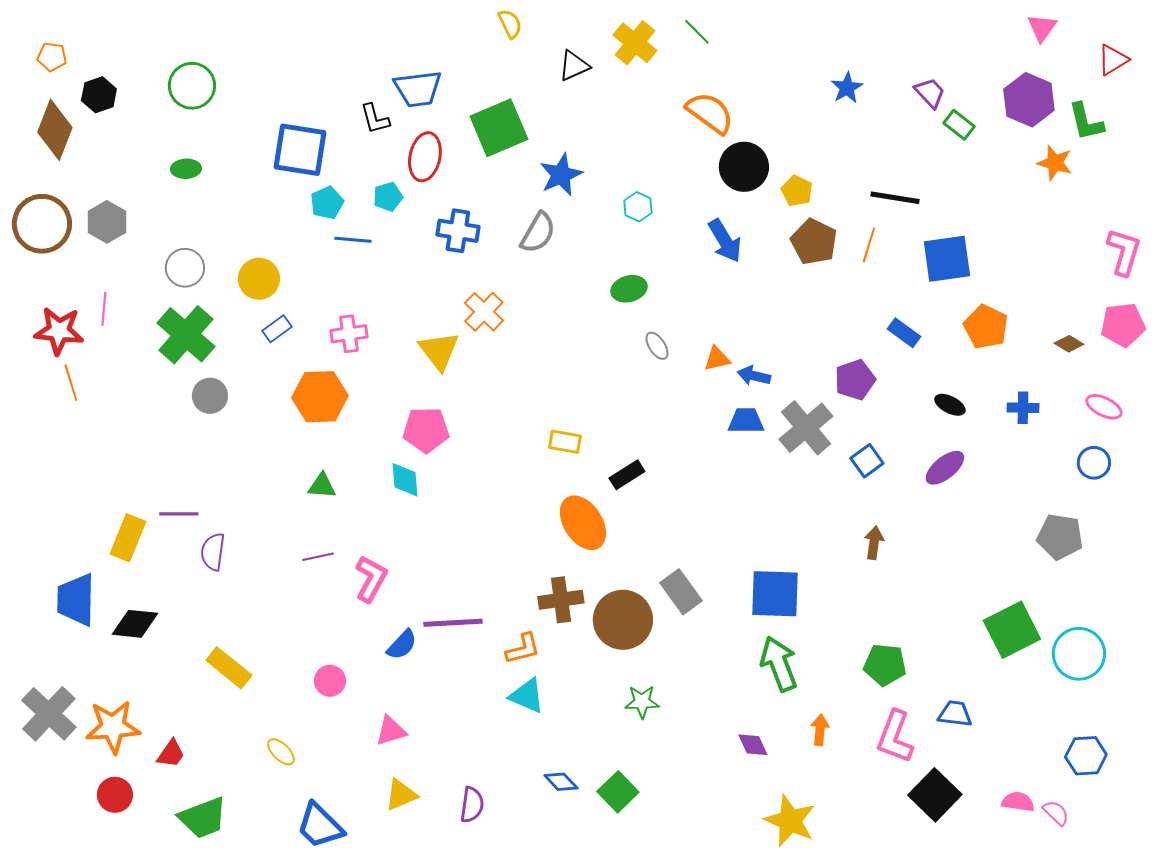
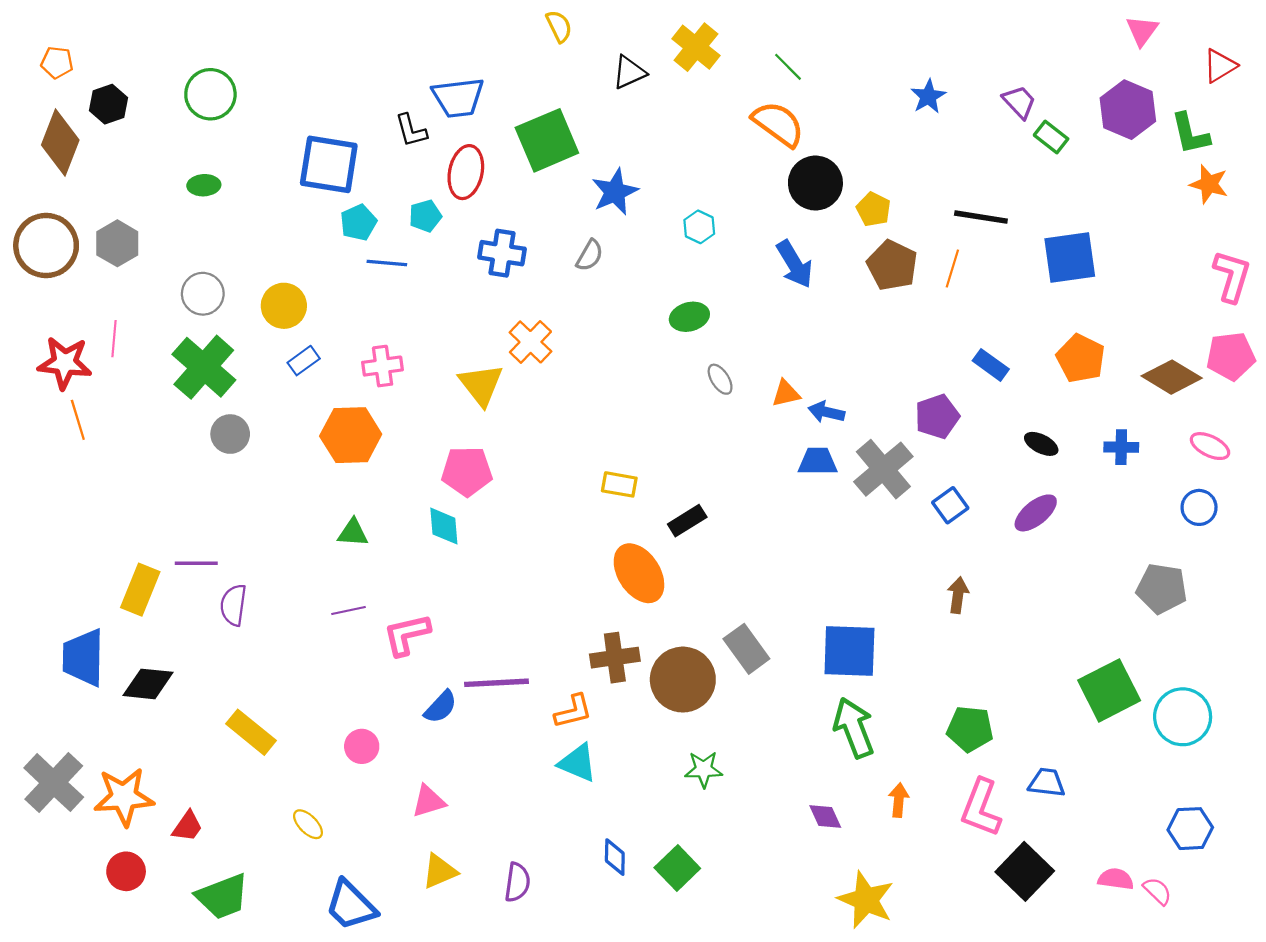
green line: (697, 32) -> (788, 67), moved
orange star: (1055, 163) -> (1209, 184), moved
gray semicircle: (538, 233) -> (590, 255), size x0.7
blue square: (947, 259) -> (1070, 258), moved
brown diamond: (1069, 344) -> (1172, 377), size x1.8
pink L-shape: (371, 579) -> (407, 635), turned -132
blue diamond: (561, 782) -> (615, 857), turned 44

